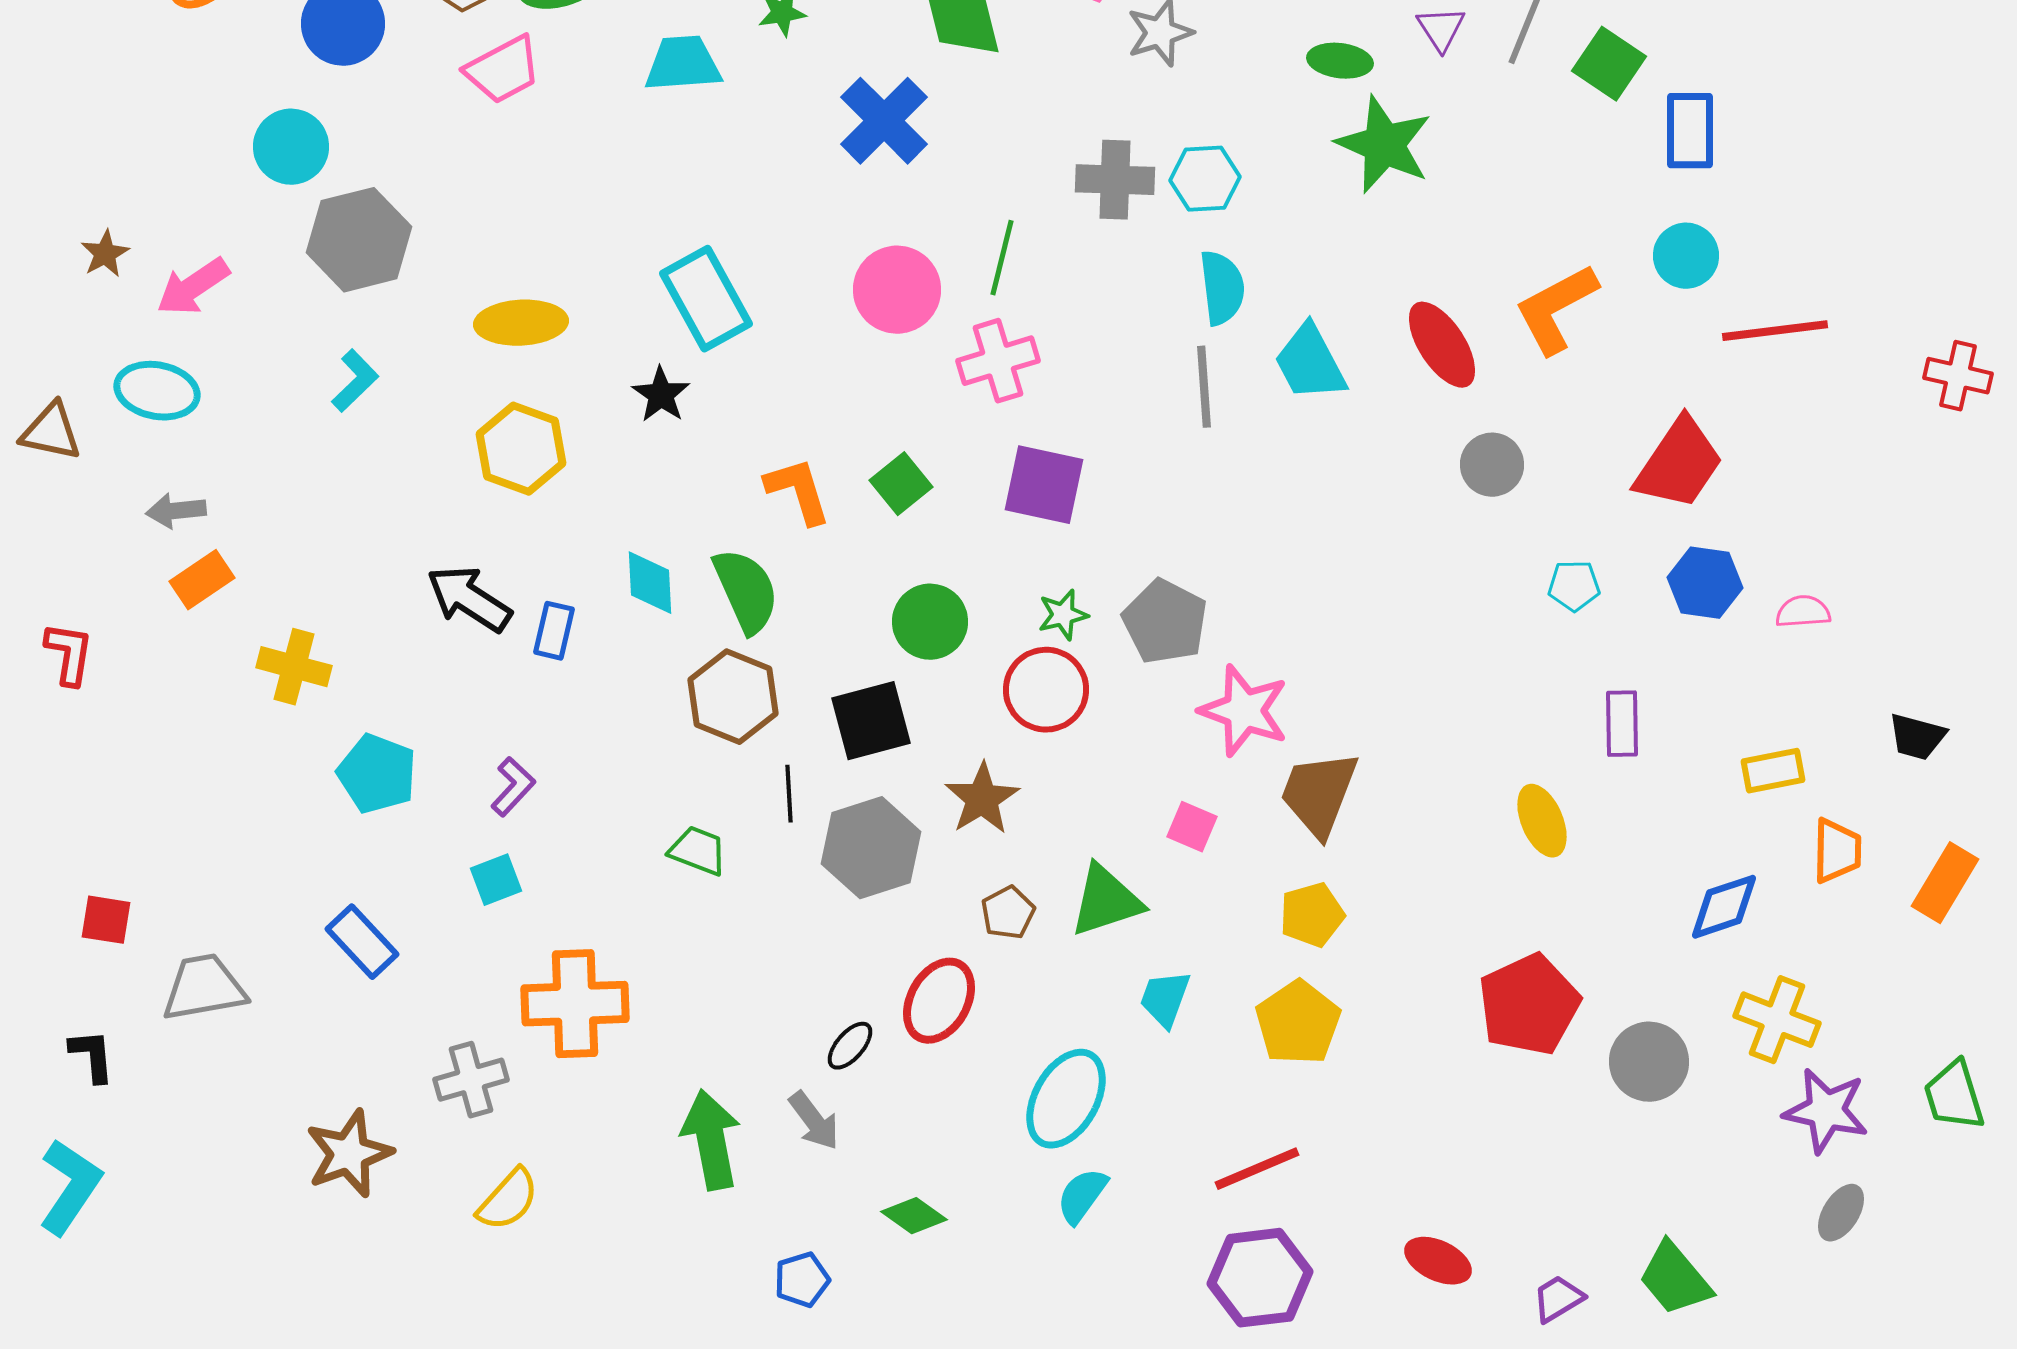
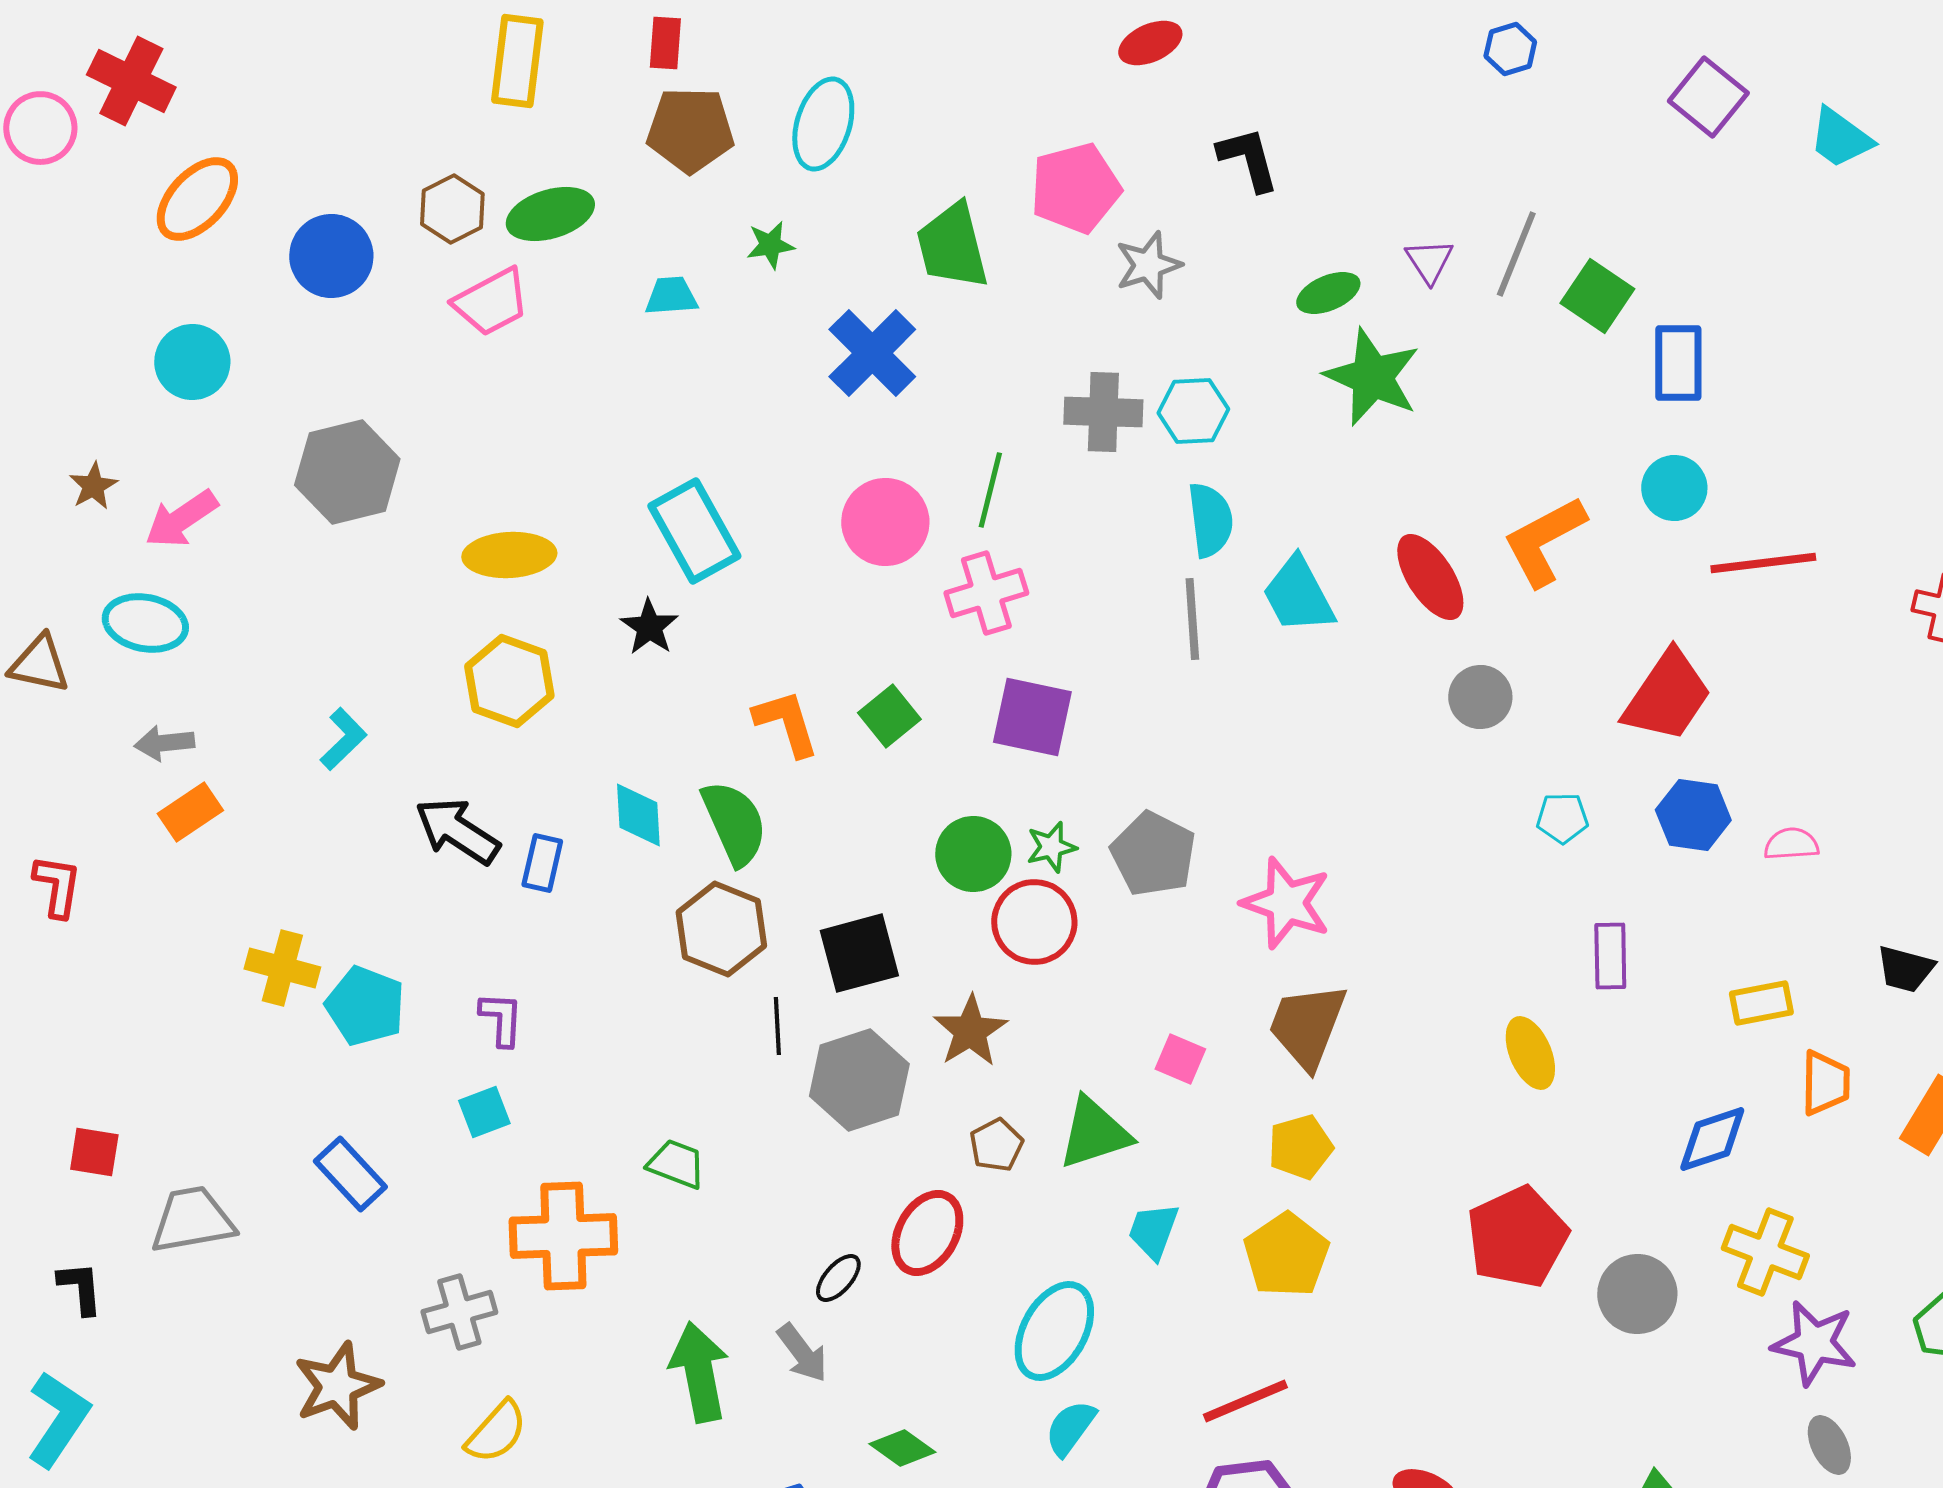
green ellipse: (1340, 61) -> (1328, 293), turned -30
cyan trapezoid: (683, 64) -> (671, 296), size x0.7
cyan circle: (291, 147) -> (192, 362), moved
cyan L-shape: (355, 381) -> (343, 739), moved
green circle: (930, 622) -> (973, 854), moved
yellow cross: (294, 667) -> (282, 968), moved
pink star: (1244, 711) -> (1286, 903), moved
purple L-shape: (513, 787) -> (501, 1019), turned -40
green trapezoid: (698, 851) -> (676, 1164), moved
gray ellipse: (1841, 1213) -> (1829, 1445), turned -58

